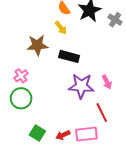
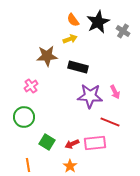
yellow arrow: (61, 28) -> (70, 39), turned -72
green circle: (21, 98) -> (24, 117), moved
red line: (102, 113) -> (110, 122), turned -42

